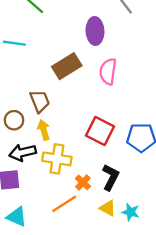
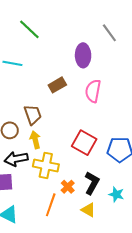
brown rectangle: (67, 66) -> (57, 85), size x0.7
orange line: (64, 204) -> (51, 205), turned -40
cyan star: (131, 212) -> (116, 194), moved

